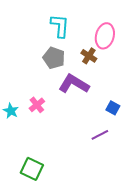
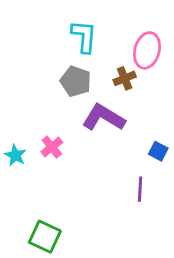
brown cross: (89, 56) -> (125, 78), turned 35
purple line: (100, 135) -> (140, 189), turned -60

